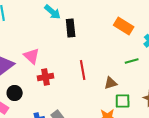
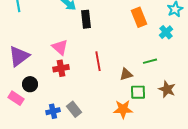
orange rectangle: (124, 26) -> (139, 17), turned 36
pink triangle: (32, 56) -> (60, 47), moved
green line: (132, 61) -> (150, 61), moved

